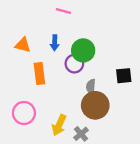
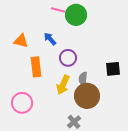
blue arrow: (55, 43) -> (50, 39), turned 136
green circle: (83, 50) -> (76, 15), moved
yellow arrow: (59, 125) -> (63, 85), moved

